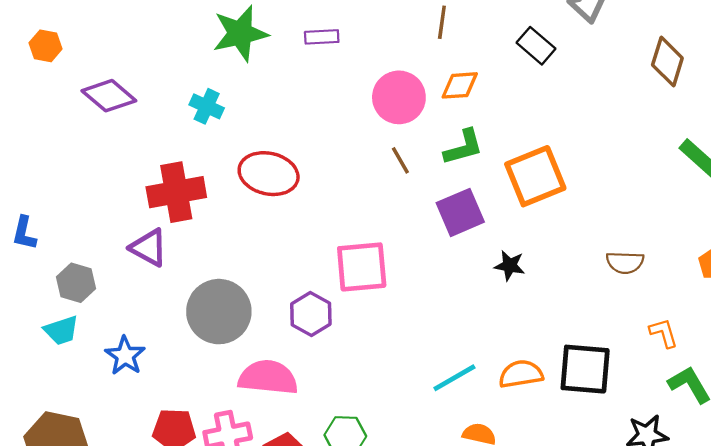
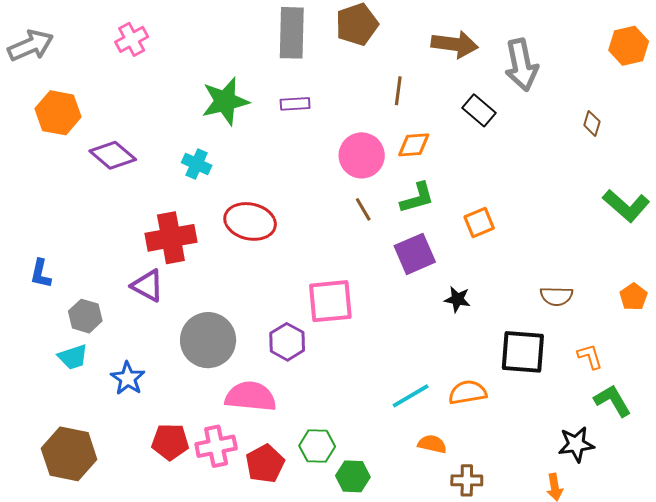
orange hexagon: (46, 46) -> (58, 113), size x1.6
brown diamond: (667, 62) -> (592, 123), size x0.6
orange square: (535, 176) -> (479, 222), size x0.6
black square: (585, 369) -> (523, 352), moved

